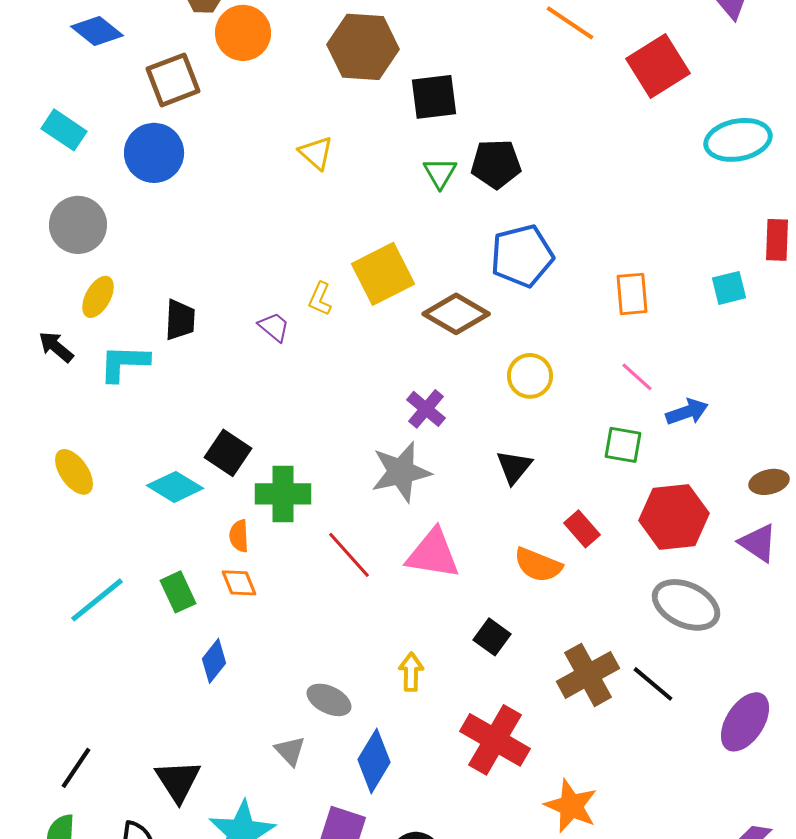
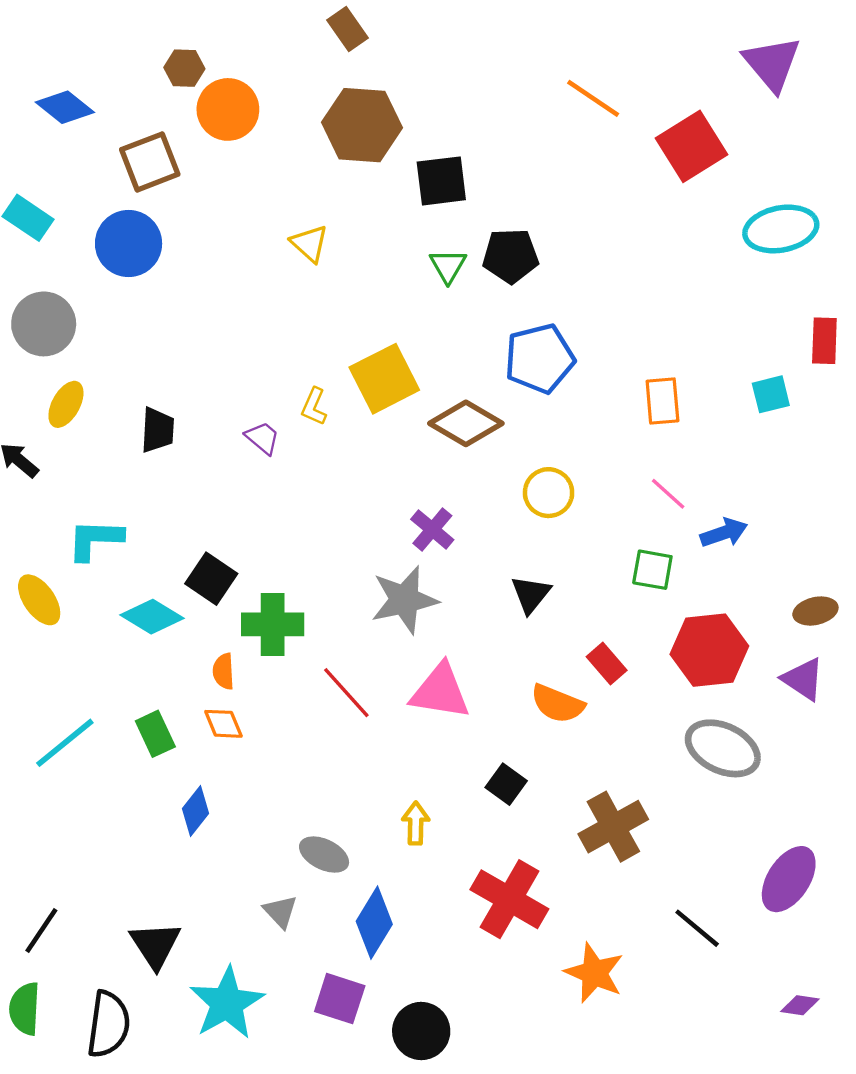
cyan L-shape: (124, 363) -> (95, 540), moved
black line: (653, 684) -> (697, 928), moved

